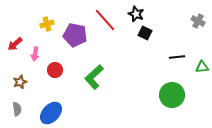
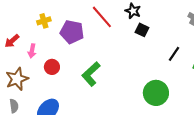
black line: (177, 57) -> (174, 54), turned -49
brown star: (20, 82) -> (17, 79), size x1.6
green circle: (172, 95) -> (156, 93), moved

